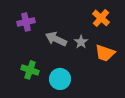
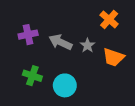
purple cross: (26, 22) -> (28, 35), moved

